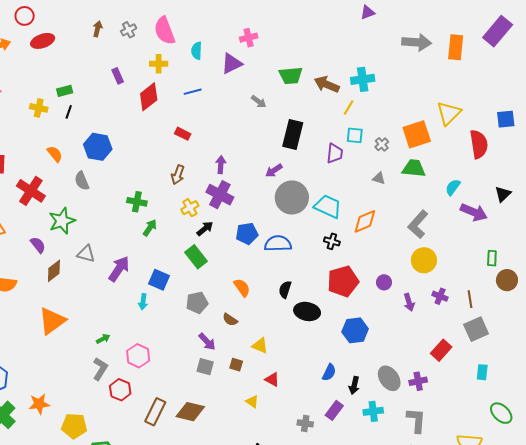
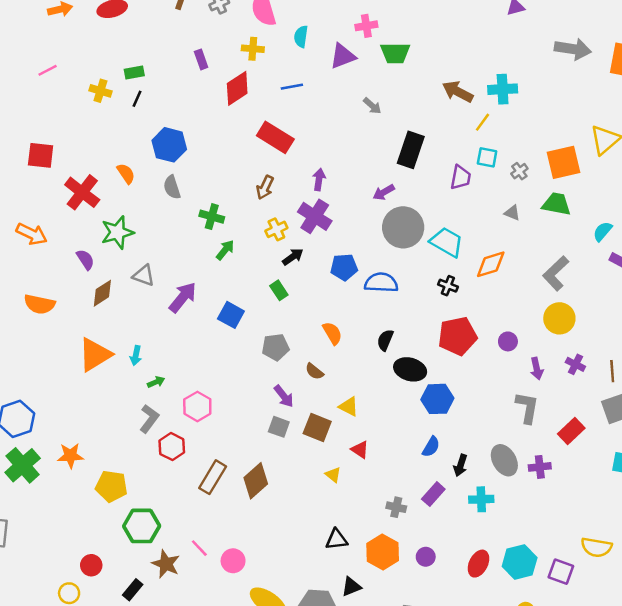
green trapezoid: (291, 75) -> (395, 53), moved
red rectangle: (183, 134) -> (275, 137), size x1.8
orange semicircle: (55, 154) -> (126, 174), moved
gray semicircle: (82, 181) -> (172, 187), moved
green rectangle: (196, 257) -> (279, 290), size x0.7
cyan arrow: (143, 302) -> (136, 356), moved
blue hexagon: (355, 330) -> (437, 399), moved
brown square: (236, 365) -> (317, 427), size x1.6
brown diamond: (190, 412) -> (256, 481), turned -60
gray L-shape: (416, 420) -> (527, 408), moved

